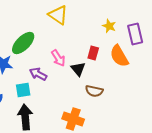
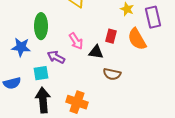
green ellipse: (23, 43) -> (41, 26), turned -45
black triangle: (78, 69) -> (96, 52), turned -42
orange cross: (73, 119) -> (77, 102), moved

